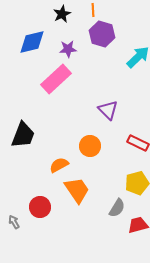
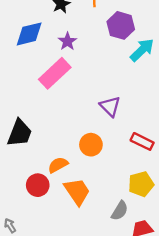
purple hexagon: (102, 34) -> (121, 25), moved
purple star: (68, 49) -> (68, 41), turned -30
red circle: (40, 207) -> (38, 185), moved

